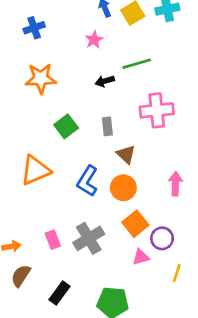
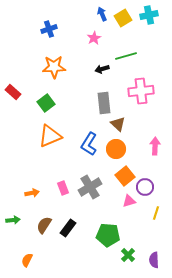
green square: (66, 126) -> (46, 103), moved
gray rectangle: (107, 126) -> (104, 103), size x1.5
brown semicircle: (21, 276) -> (44, 225), moved

